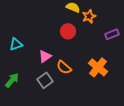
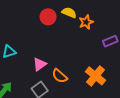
red circle: (68, 31) -> (48, 17), moved

